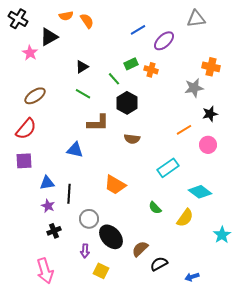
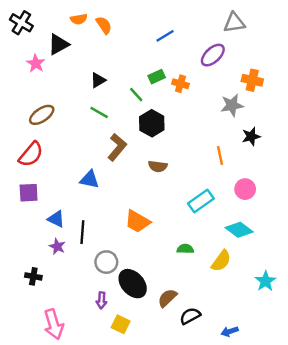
purple ellipse: (164, 41) -> (213, 55), moved
brown L-shape: (98, 123) -> (117, 147), turned -50
orange line: (184, 130) -> (220, 156), turned -70
pink circle: (208, 145) -> (245, 189), moved
blue triangle: (47, 183) -> (56, 219), turned 35
green semicircle: (155, 208) -> (185, 249), turned 136
black cross: (54, 231) -> (33, 276), moved, turned 32

